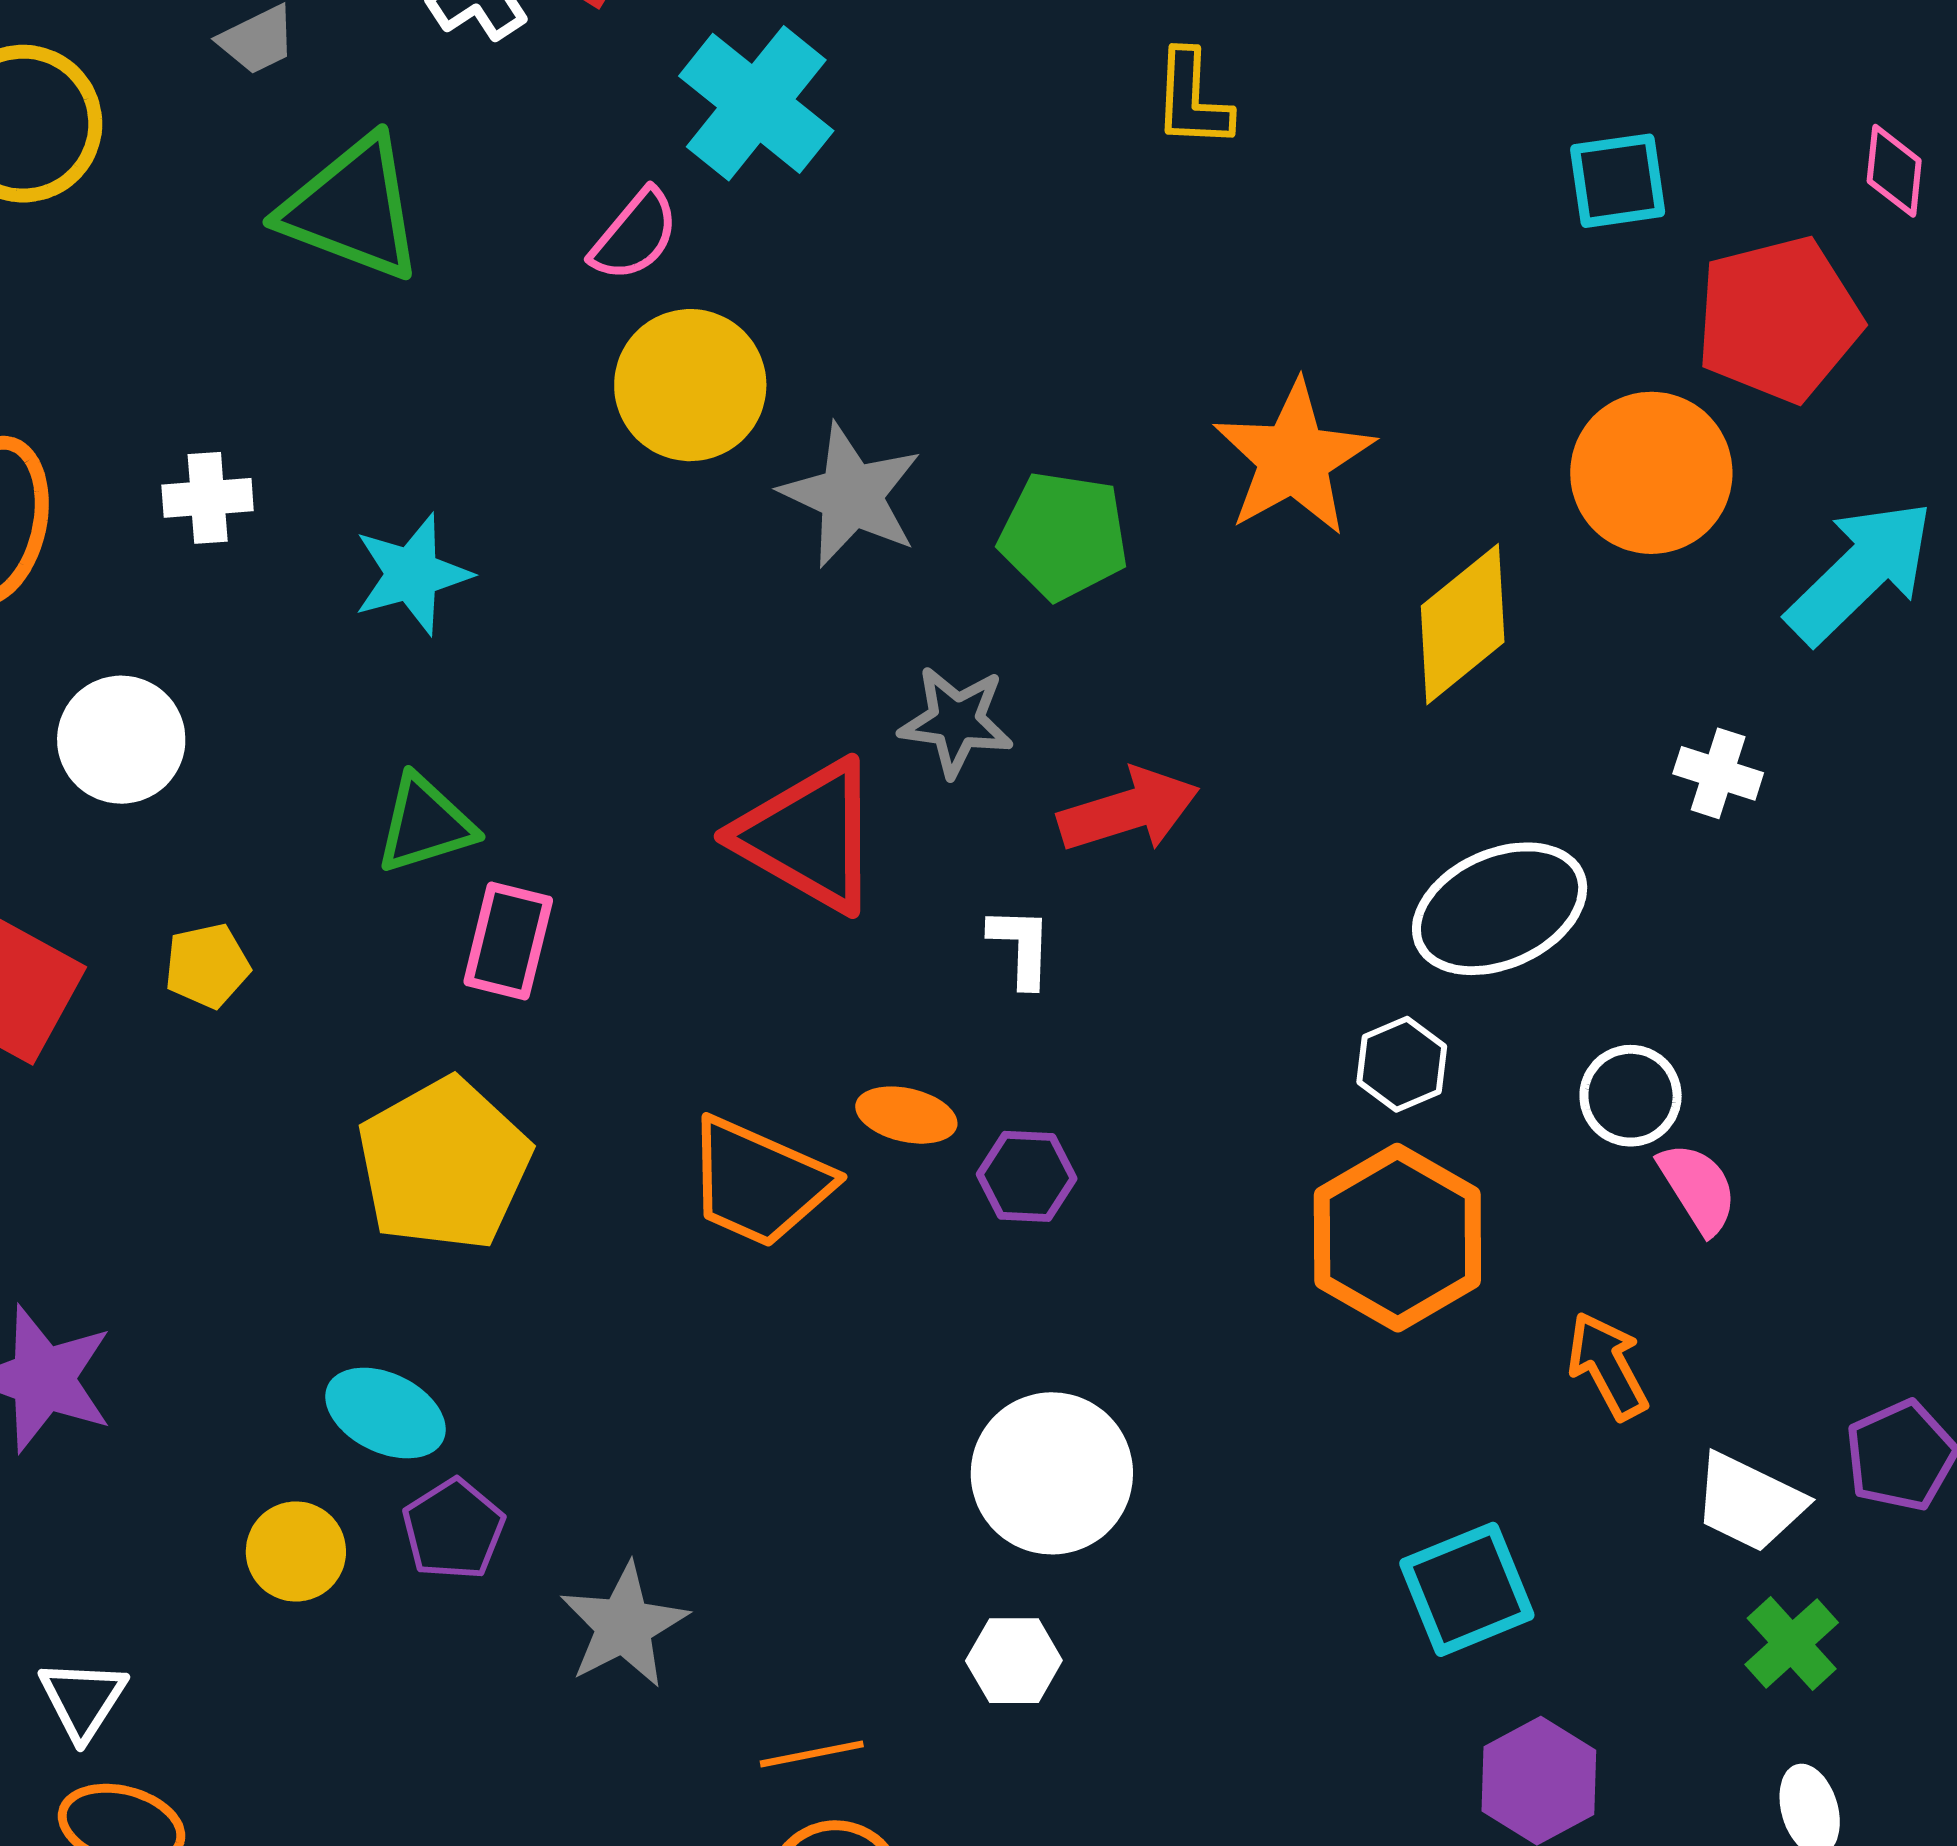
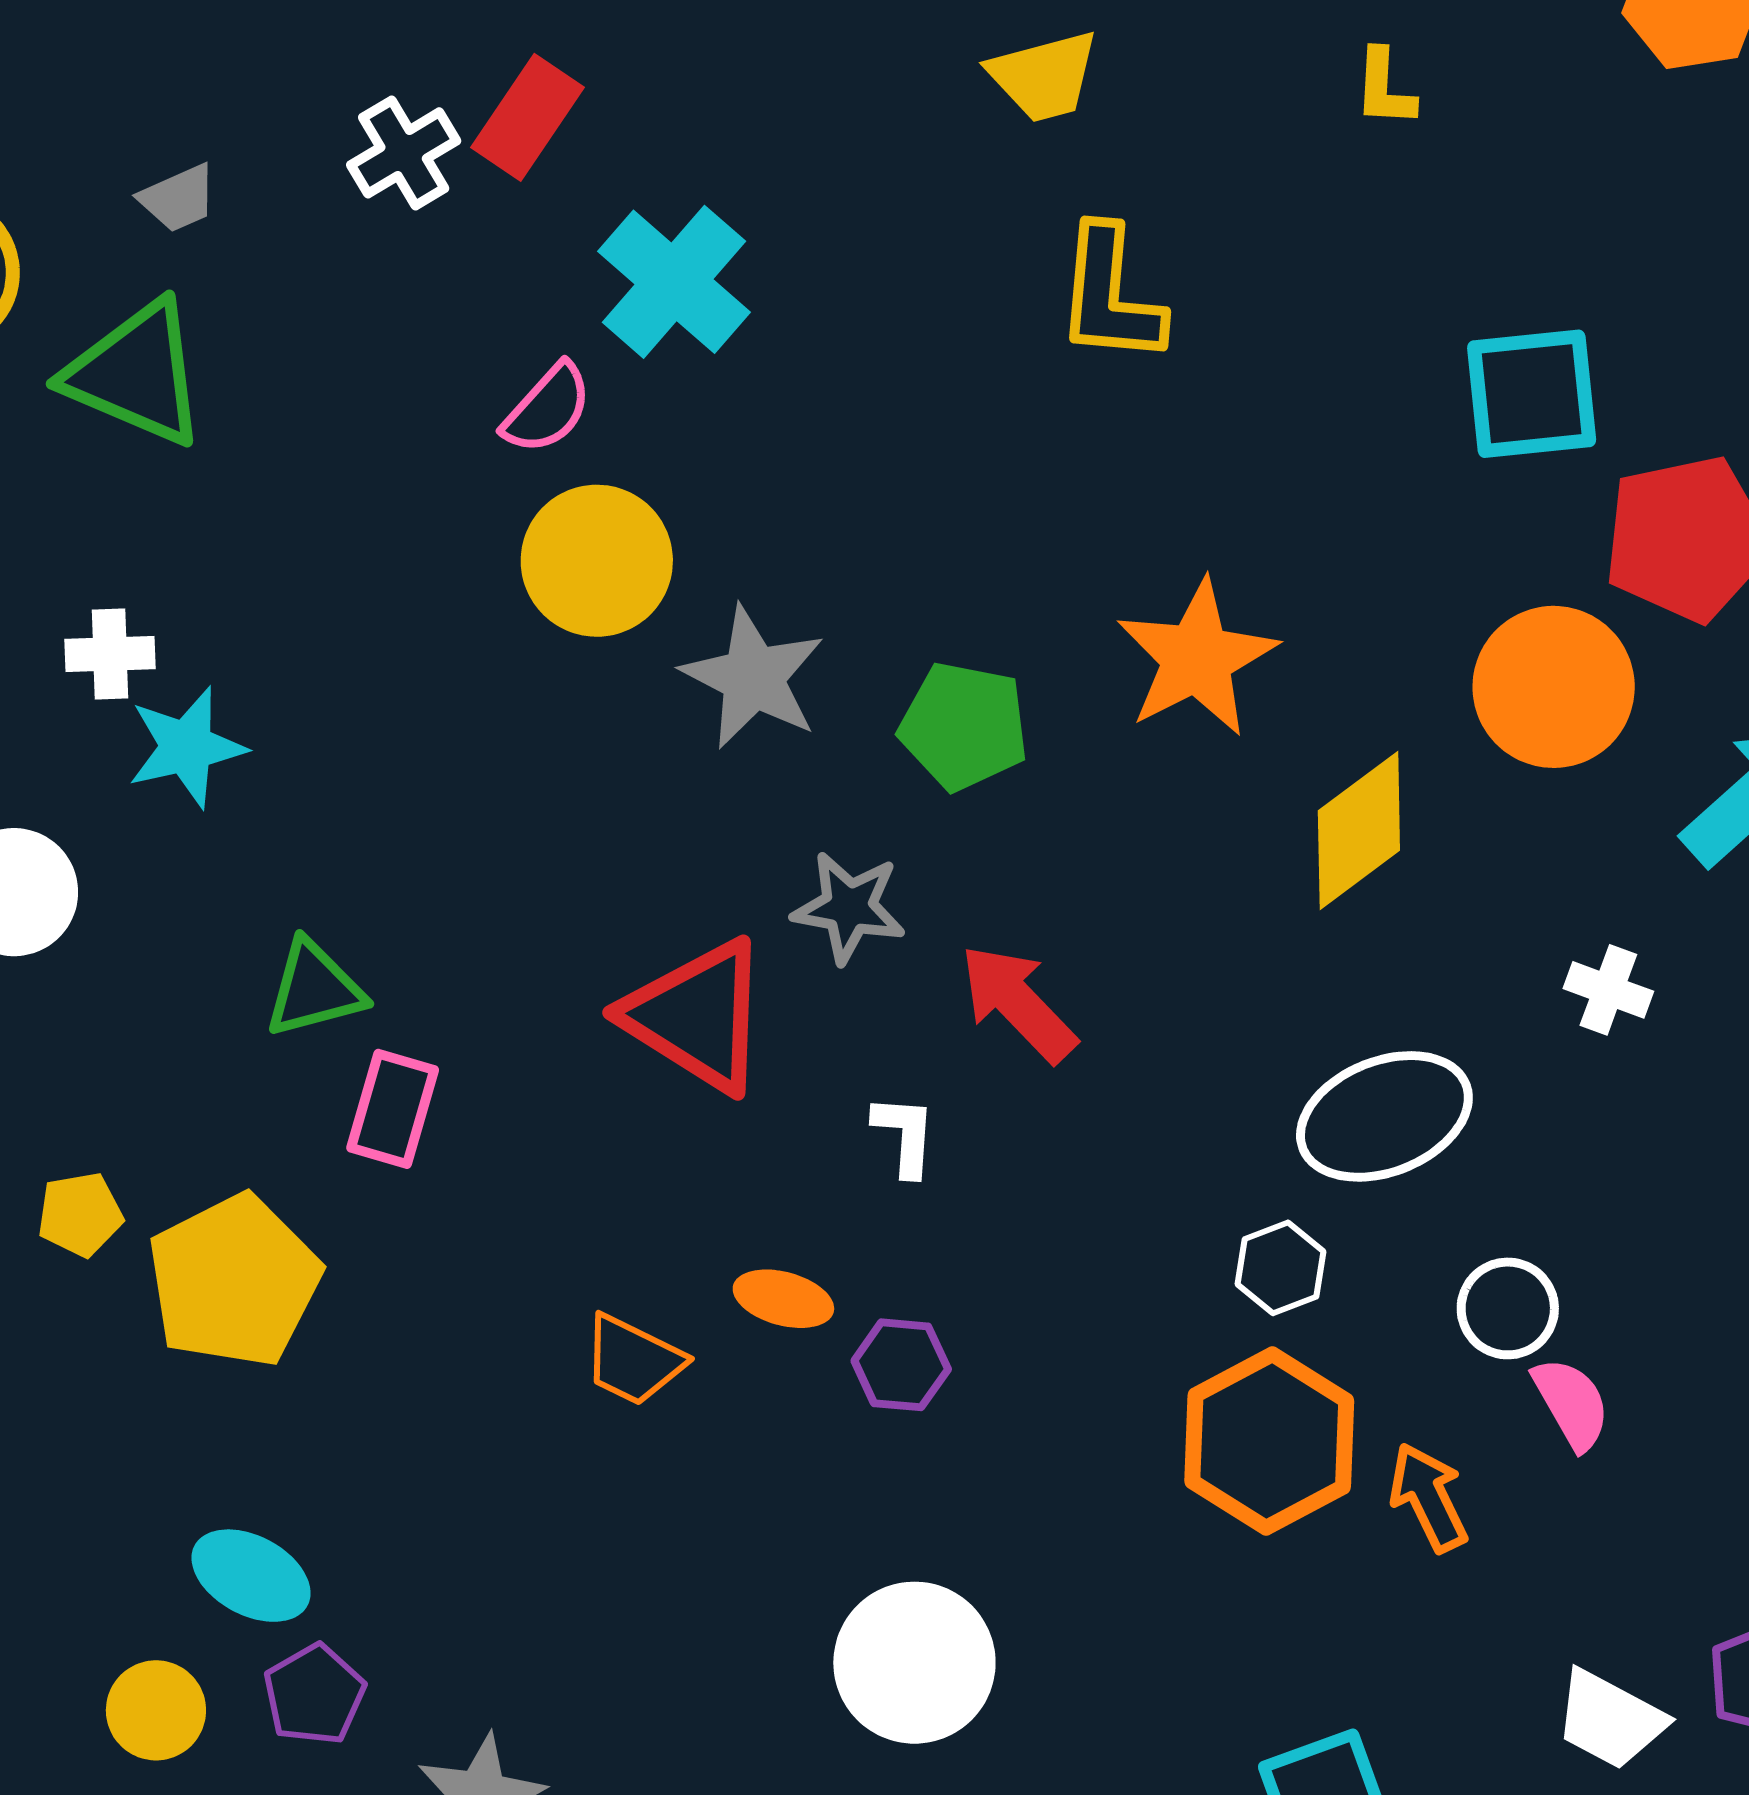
yellow L-shape: (1192, 99) -> (1110, 295), size x1.4
cyan square: (1618, 181) -> (1532, 394), size x1.4
green triangle: (352, 209) -> (136, 374), moved
cyan star: (412, 574) -> (187, 747), moved
red arrow: (1129, 810) -> (1018, 1003), turned -119
yellow pentagon: (207, 966) -> (80, 1214), moved
yellow pentagon: (444, 1164) -> (234, 1281), moved
orange trapezoid: (759, 1182) -> (633, 1360), size x0.7
orange arrow: (1608, 1366) -> (1428, 1497), moved

